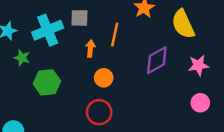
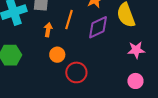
purple diamond: (157, 60) -> (98, 27), moved
red circle: (99, 112) -> (76, 72), moved

